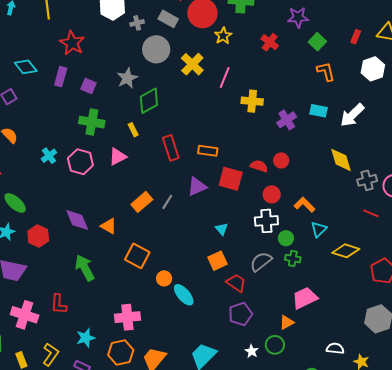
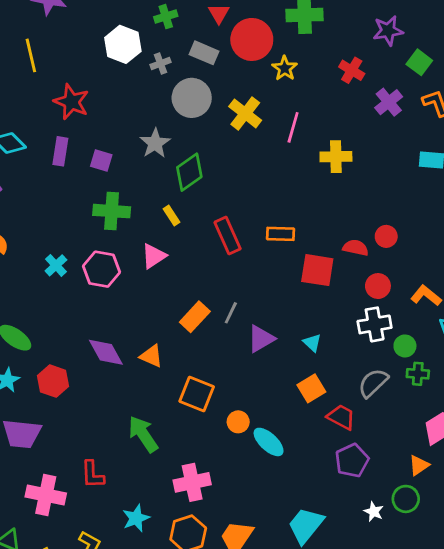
purple cross: (287, 120) -> (389, 102), moved
purple triangle: (197, 187) -> (261, 339), moved
green arrow: (85, 268) -> (143, 434), moved

